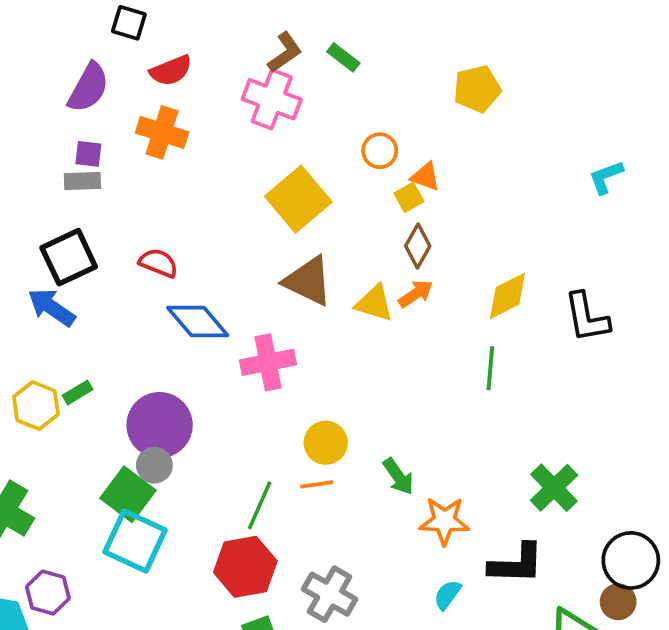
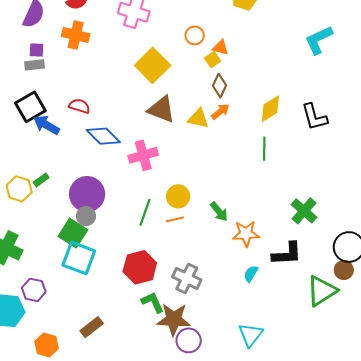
cyan L-shape: (606, 177) -> (319, 40), size x1.5
blue arrow: (52, 307) -> (46, 125), moved
green line: (260, 505) -> (145, 212), moved

